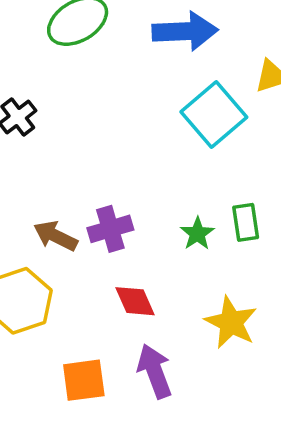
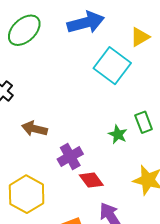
purple cross: (110, 229) -> (70, 157), moved
brown arrow: (56, 236) -> (34, 129), moved

